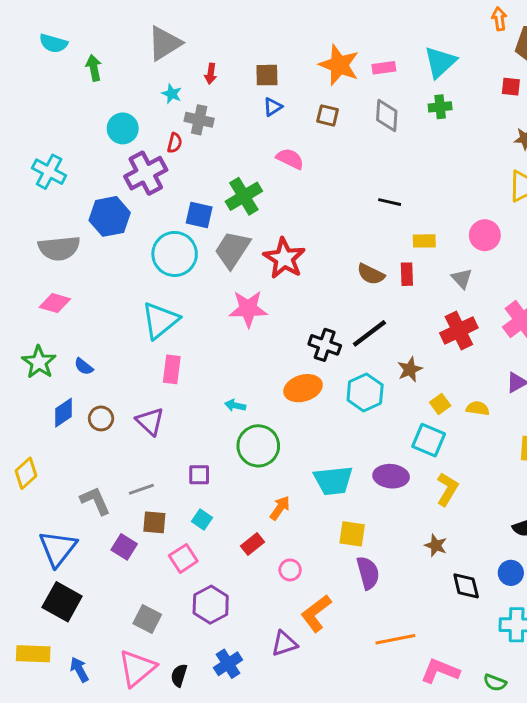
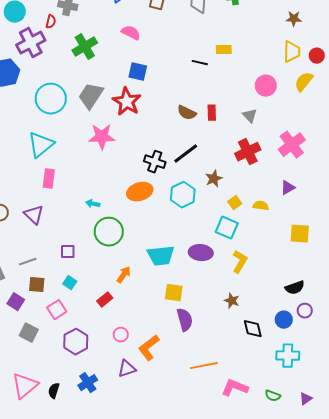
green cross: (244, 196) -> (85, 47), moved
blue square: (199, 215) -> (138, 72), moved
yellow rectangle: (424, 241) -> (224, 50), moved
pink circle: (290, 570) -> (121, 335), moved
gray square: (147, 619) -> (29, 333), moved

